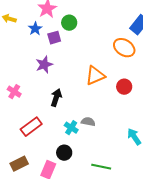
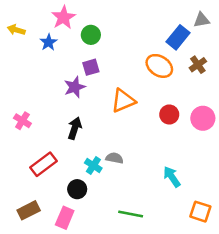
purple square: (54, 38) -> (91, 67), moved
purple star: (44, 65) -> (75, 87), moved
red circle: (124, 87) -> (169, 114), moved
black circle: (64, 153) -> (77, 189), moved

